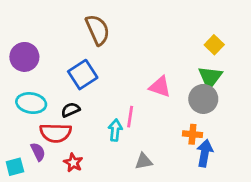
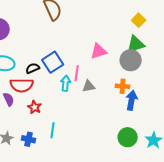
blue square: (83, 75) -> (53, 62), moved
green triangle: (210, 77) -> (136, 44), turned 36
pink triangle: (160, 87) -> (99, 51), turned -36
gray triangle: (144, 161) -> (89, 86), moved

